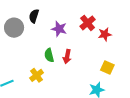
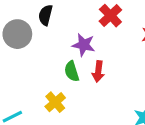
red cross: (88, 23) -> (110, 16), moved
purple star: (59, 29) -> (84, 45), moved

